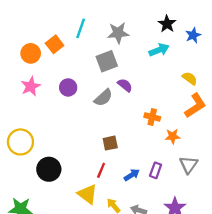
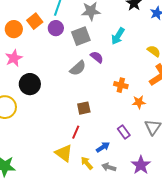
cyan arrow: (159, 50) -> (118, 36), moved, turned 144
purple circle: (68, 87) -> (56, 28), moved
black circle: (49, 169) -> (30, 84), moved
purple rectangle: (156, 170) -> (124, 132), turned -56
blue arrow: (132, 175) -> (103, 147), moved

